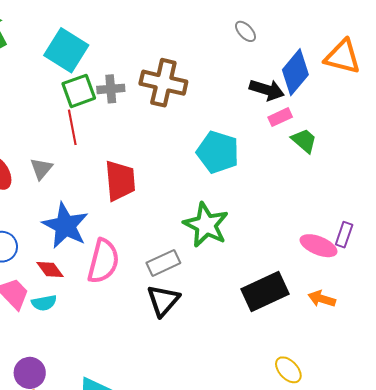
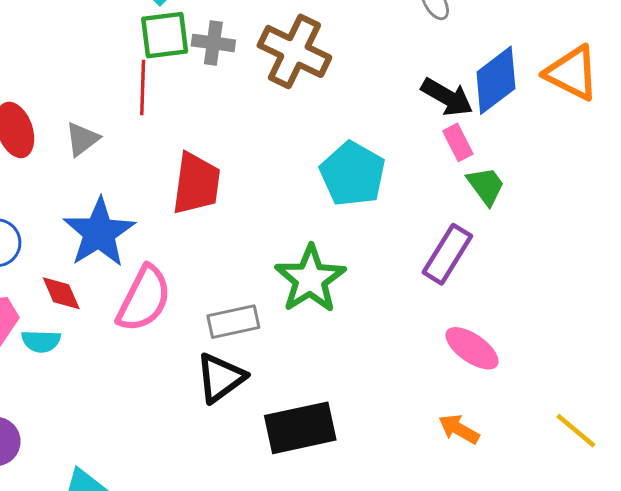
pink rectangle: (280, 117) -> (458, 142), turned 75
purple rectangle: (344, 235) -> (447, 254), moved, size x1.5
black rectangle: (265, 292) -> (300, 428), moved

